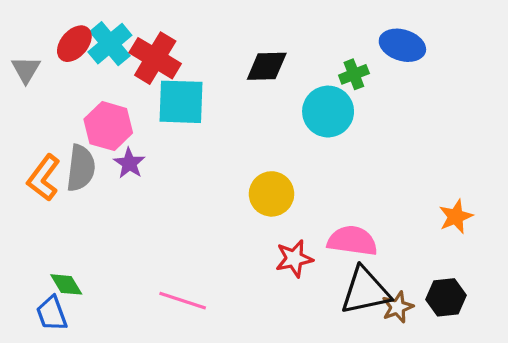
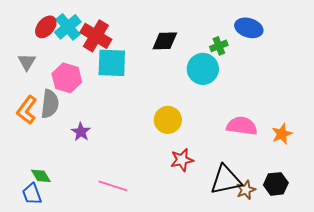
gray triangle: (26, 69) -> (27, 62), moved
purple star: (129, 163) -> (81, 132), moved
pink semicircle: (352, 241) -> (242, 126), moved

